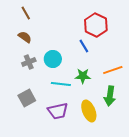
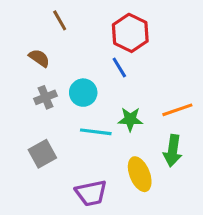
brown line: (26, 13) -> (60, 20), moved
red hexagon: (96, 25) -> (130, 33), moved
blue line: (84, 46) -> (119, 67), moved
purple trapezoid: (58, 111) -> (91, 193), moved

